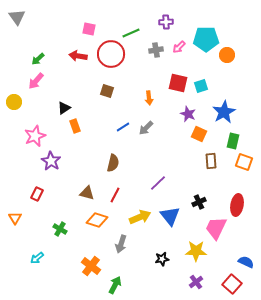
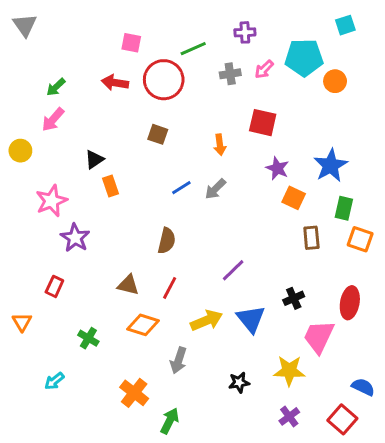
cyan square: (201, 86) -> (345, 25), moved

